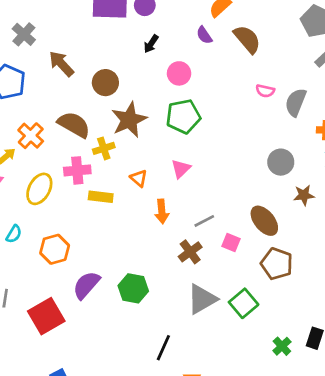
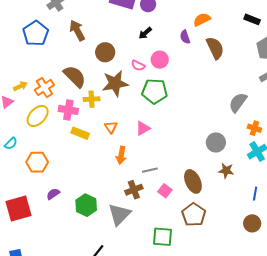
pink semicircle: (265, 91) -> (138, 66), moved
orange cross: (31, 136) -> (44, 87), moved
purple semicircle: (86, 285) -> (53, 194), size x0.6
gray triangle: (202, 299) -> (119, 214), moved, turned -30
green square: (244, 303) -> (162, 237), turned 30

